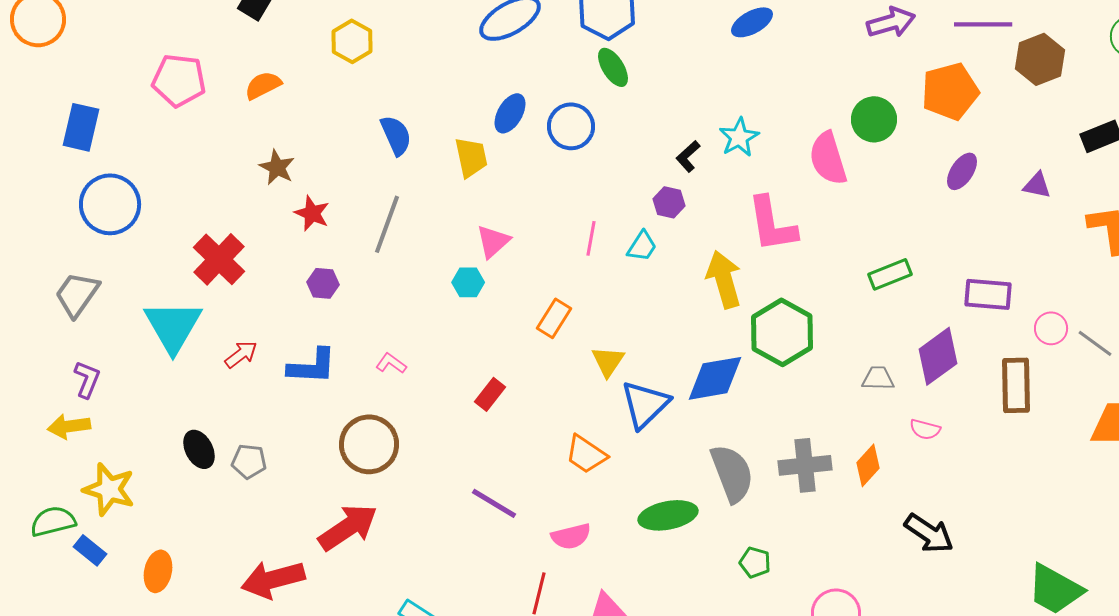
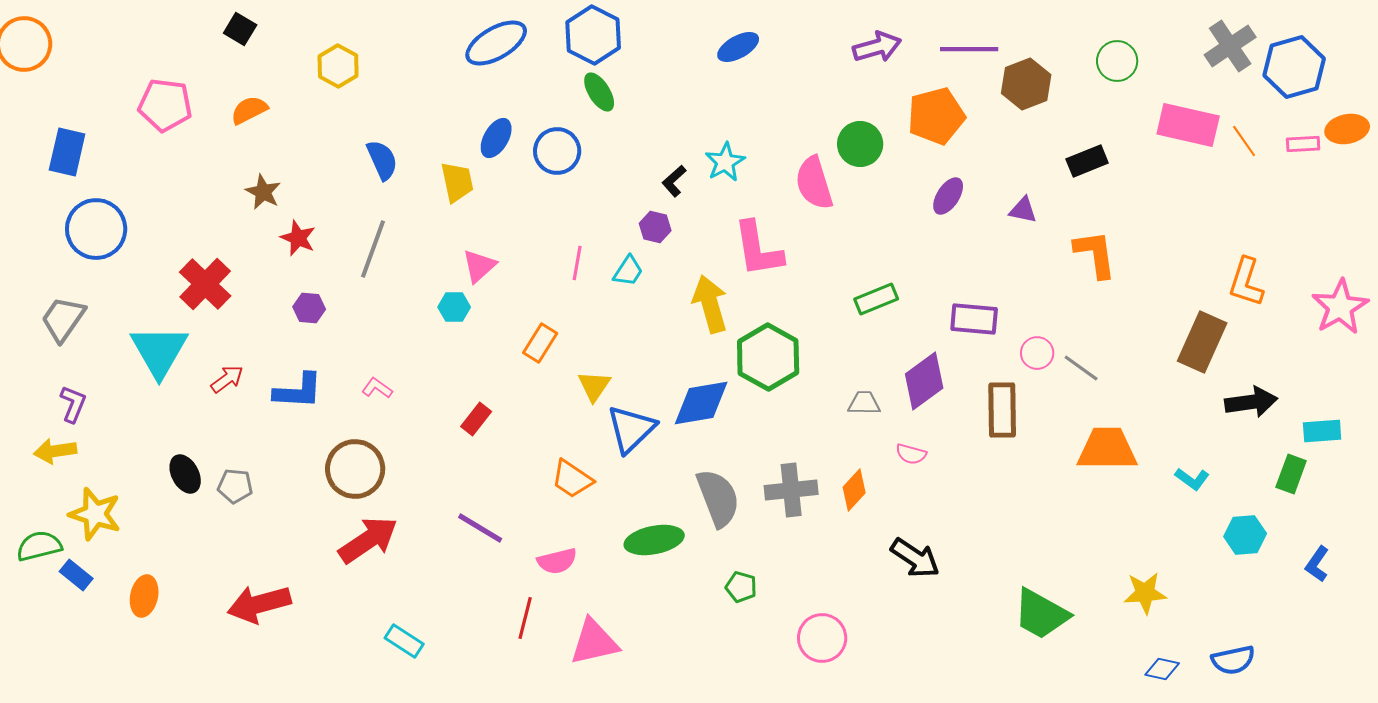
red arrow: (348, 527) -> (368, 540), moved

